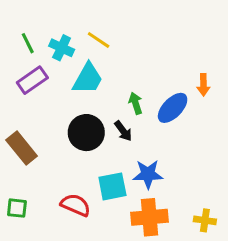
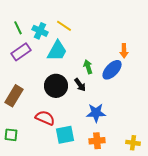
orange arrow: (203, 85) -> (124, 51), moved
brown rectangle: (22, 148) -> (14, 96), turned 70
cyan square: (112, 186) -> (65, 135), moved
red semicircle: (75, 205) -> (45, 118), moved
orange cross: (149, 217) -> (97, 141), size x0.7

